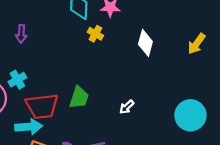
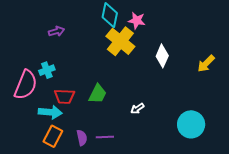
purple arrow: (21, 34) -> (57, 31), turned -119
yellow cross: (95, 34) -> (120, 41), size x2.0
red trapezoid: (42, 106) -> (64, 96), size x0.7

